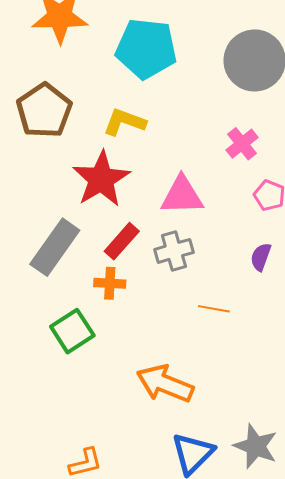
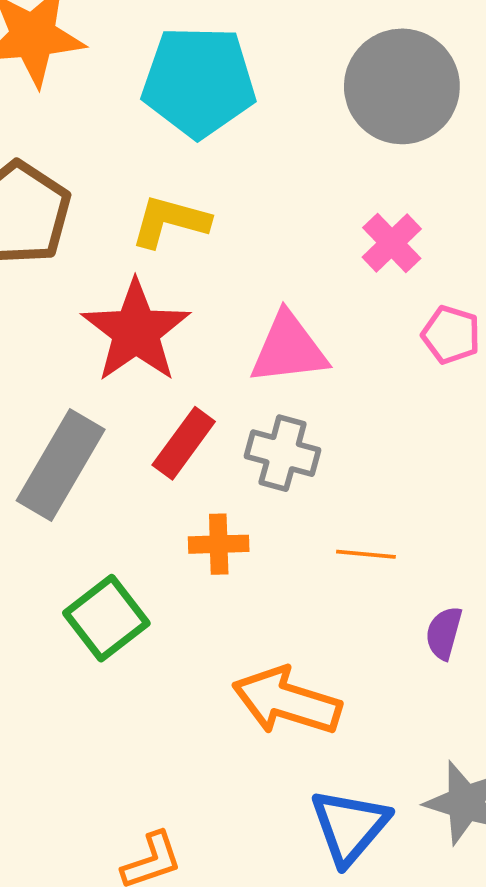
gray cross: (174, 251) -> (283, 453), turned 36
purple semicircle: (261, 257) -> (444, 633), moved
orange cross: (110, 283) -> (219, 544), moved

